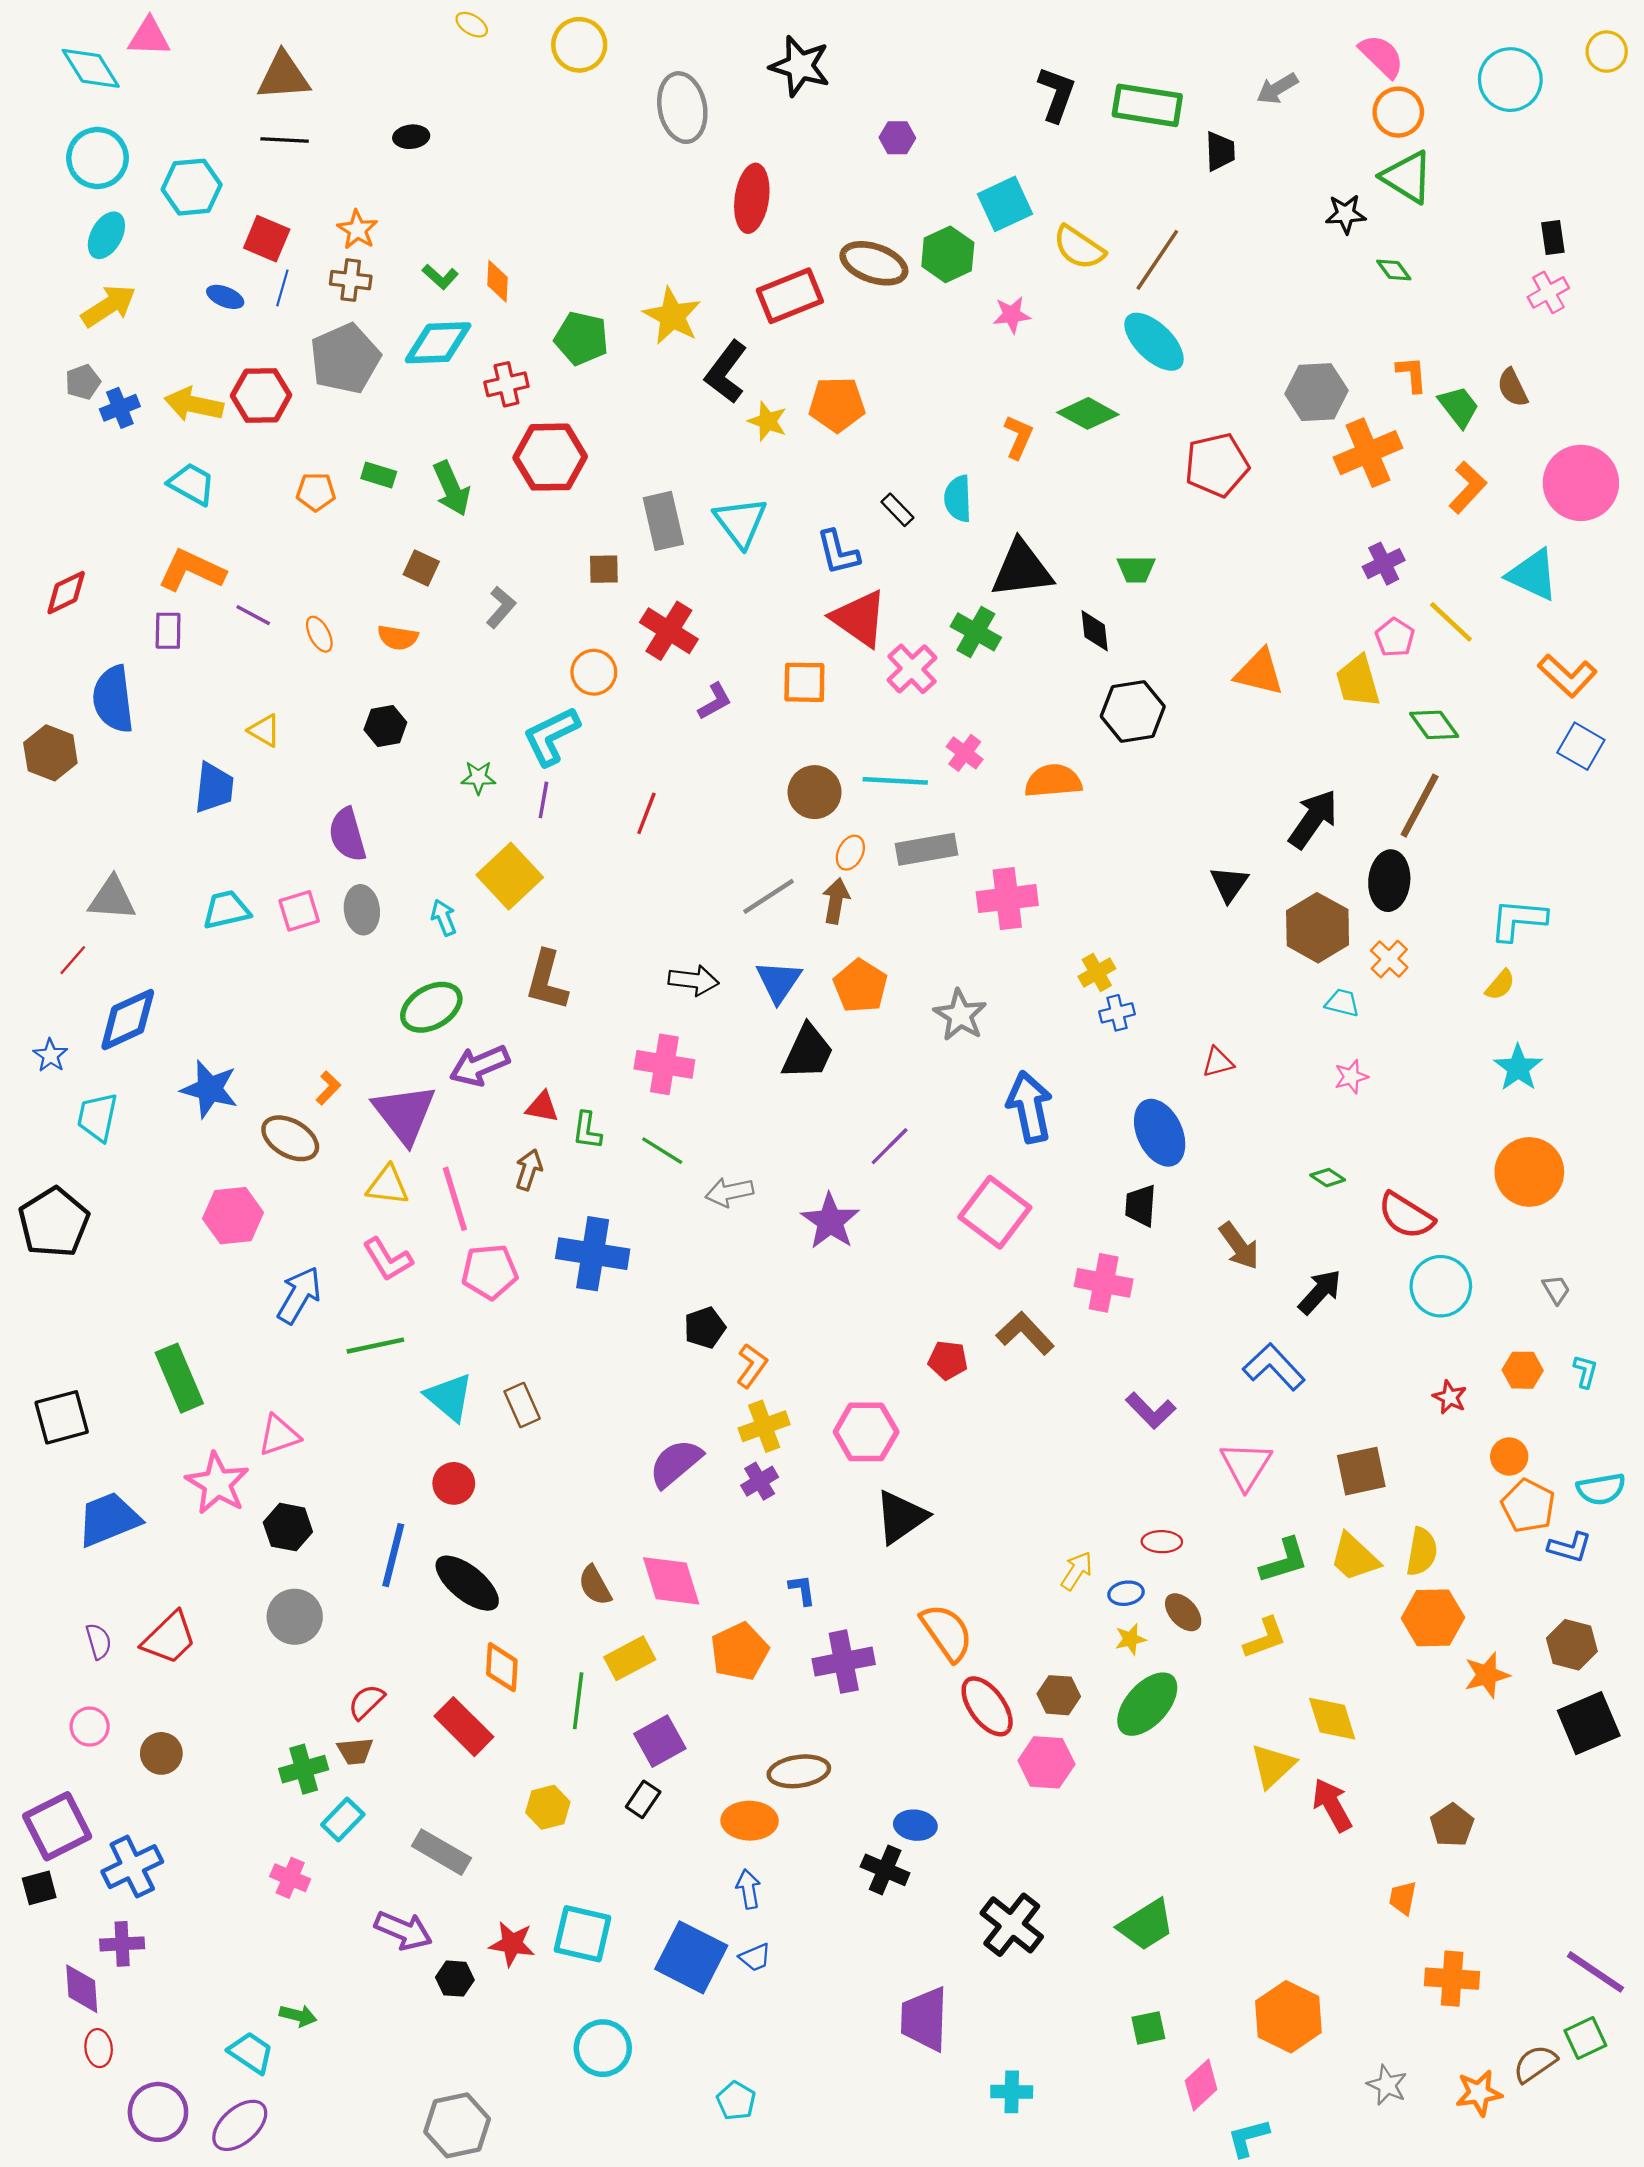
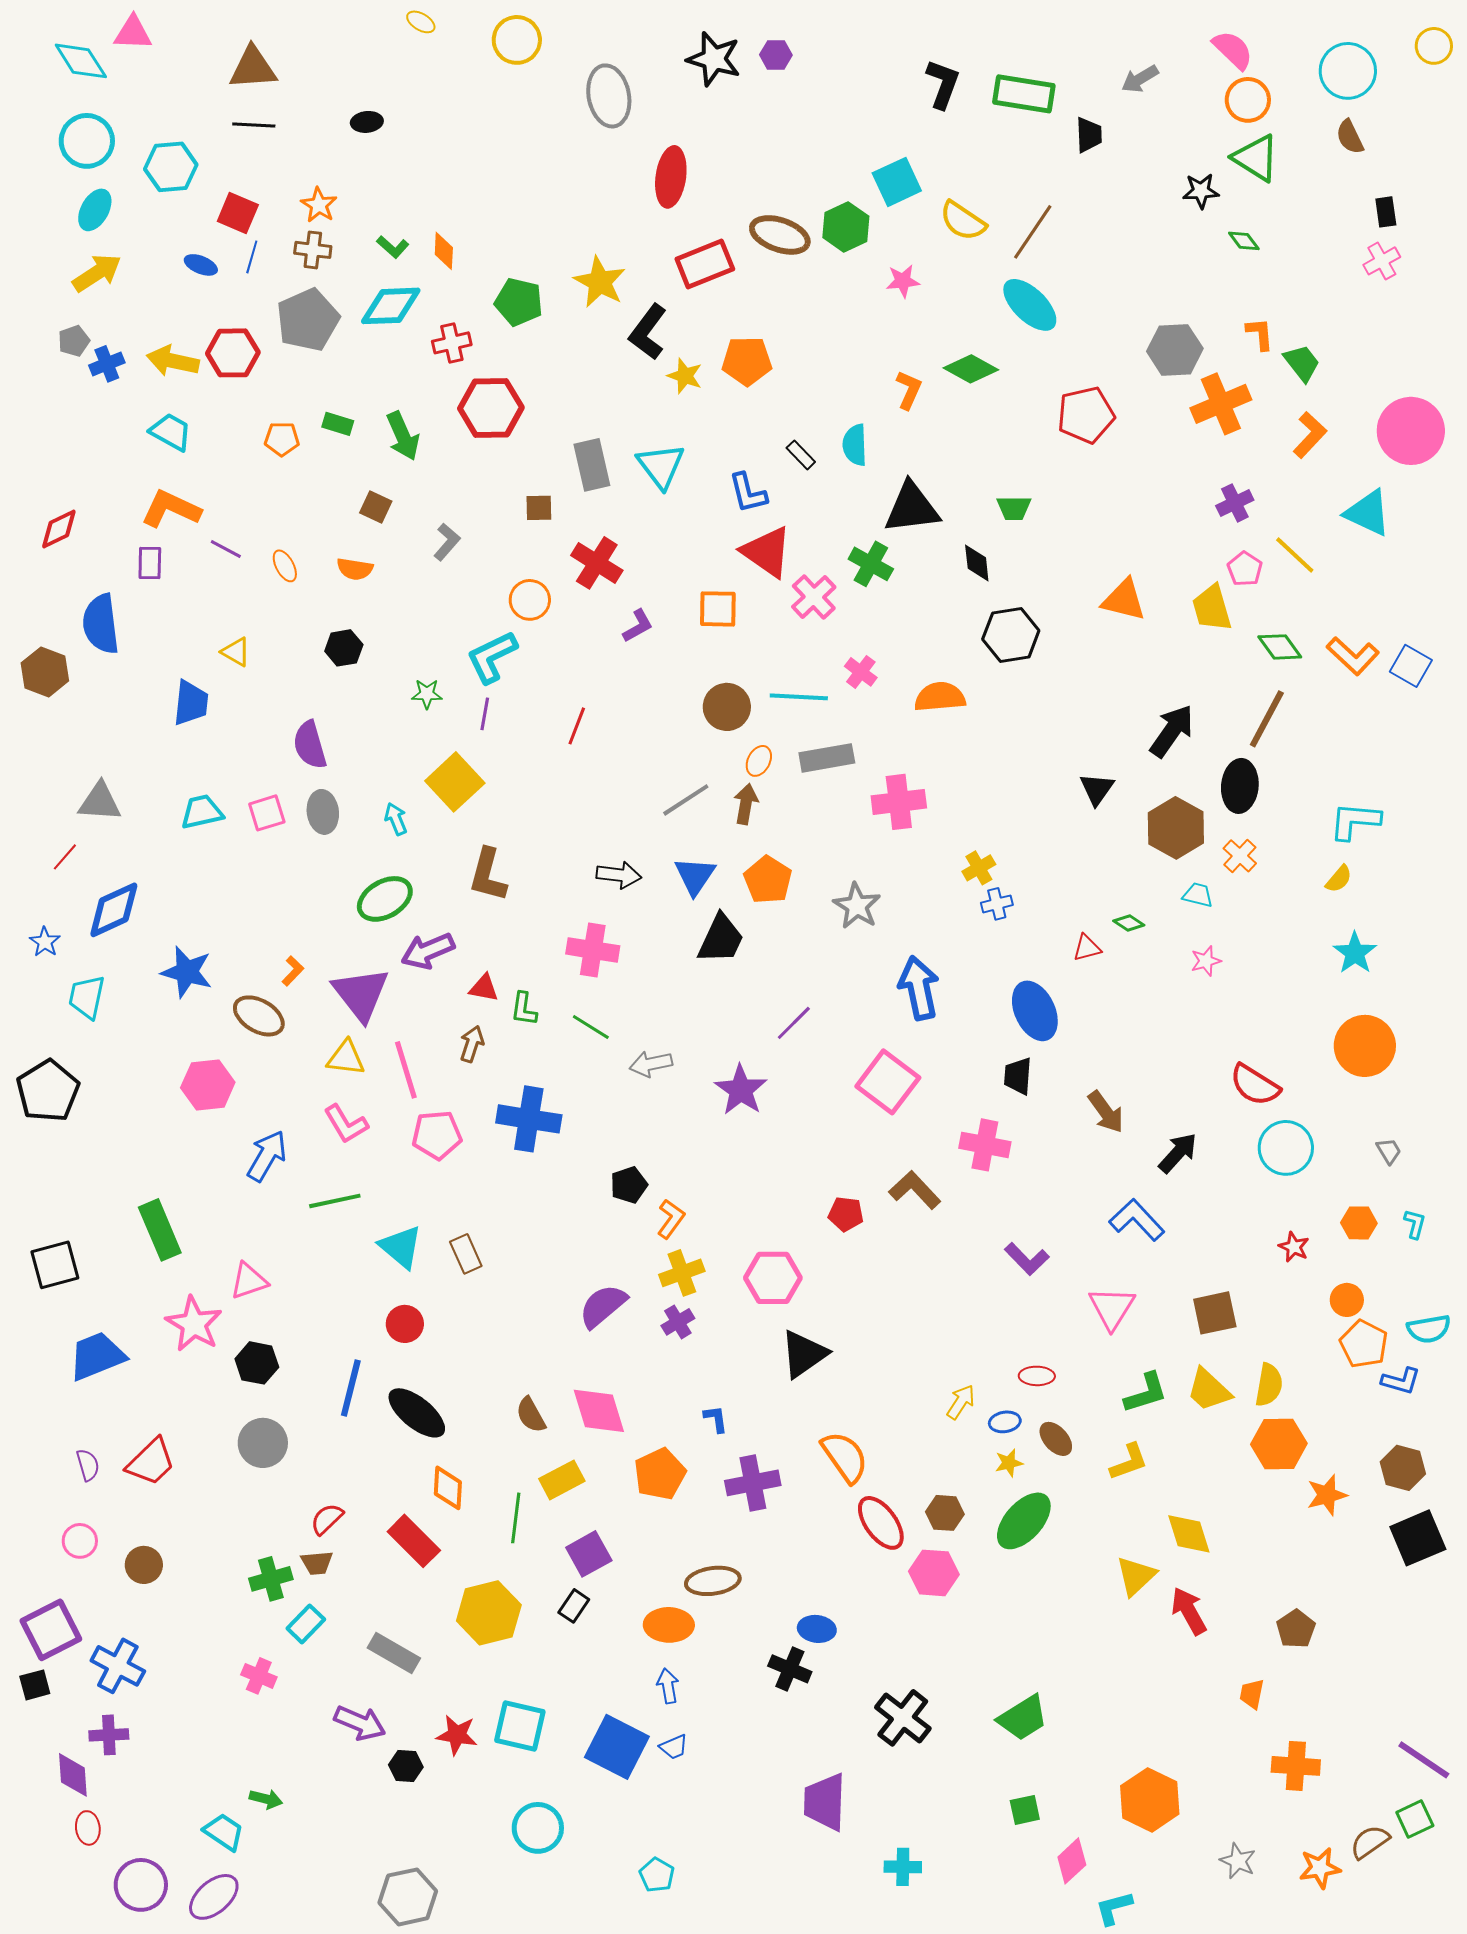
purple hexagon: (897, 138) -> (776, 55), moved
brown semicircle: (1513, 388) -> (1350, 137), moved
orange L-shape: (1567, 676) -> (1353, 656), moved
green diamond: (1328, 1178) -> (1129, 923), moved
yellow hexagon: (548, 1807) -> (489, 1613), size x1.6
blue cross: (132, 1867) -> (118, 1666), turned -36

